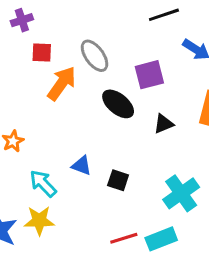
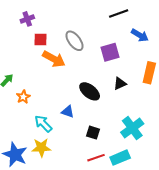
orange arrow: (62, 83) -> (54, 59), turned 85
black ellipse: (118, 104) -> (90, 91), moved
black square: (118, 180) -> (93, 133), moved

